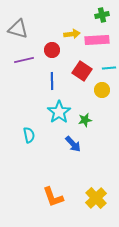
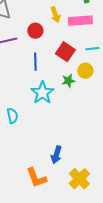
yellow arrow: (72, 34) -> (55, 15), turned 77
green star: (85, 120) -> (68, 81), moved
blue arrow: (73, 144) -> (56, 155), moved, turned 60

